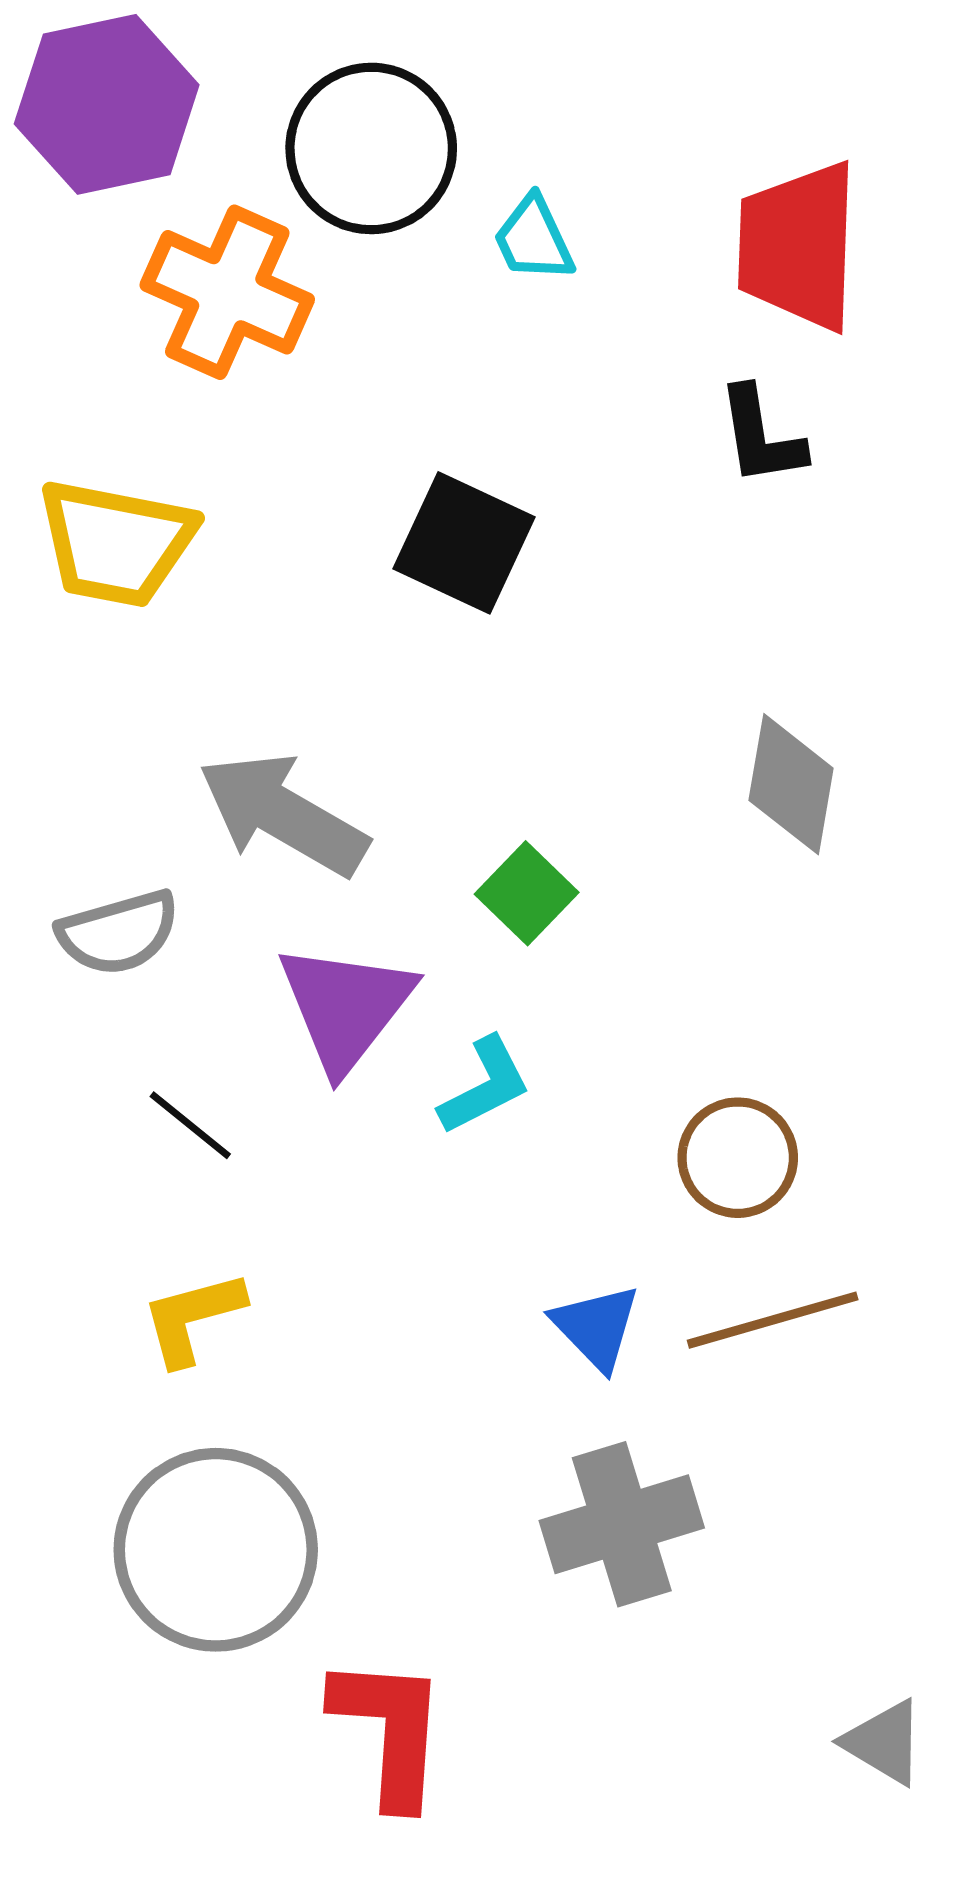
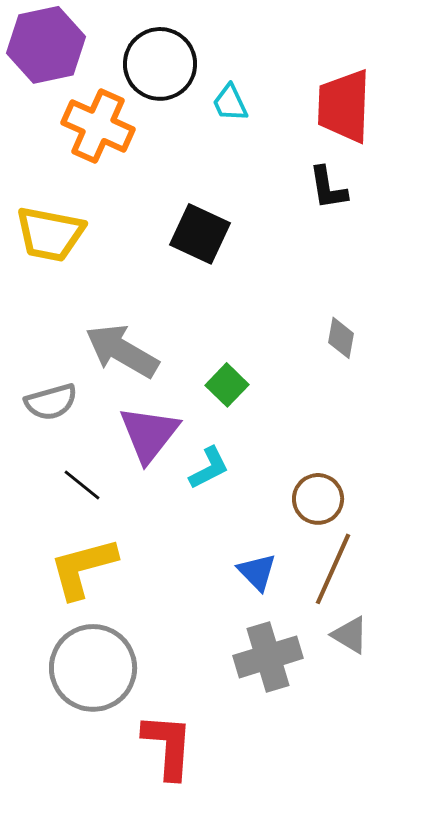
gray diamond: (791, 784) -> (341, 338), size x0.7
yellow L-shape: (193, 1318) -> (83, 568), size x1.5
brown line: (773, 1320) -> (333, 569), turned -50
gray triangle: (884, 1742) -> (350, 635), moved

